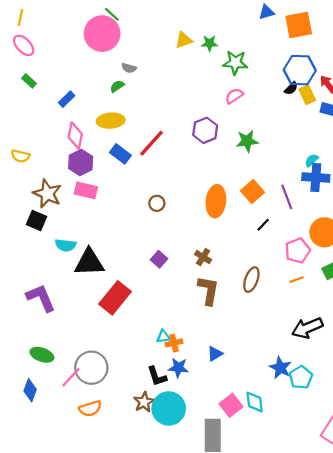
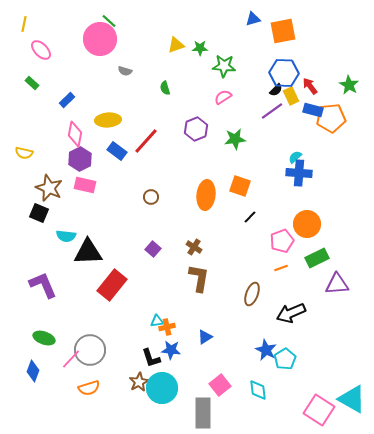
pink ellipse: (24, 45) -> (41, 50), moved
green semicircle: (117, 86) -> (165, 88), moved, turned -72
orange square: (252, 192) -> (240, 186), turned -30
purple line: (287, 197) -> (272, 111), moved, turned 75
brown ellipse: (251, 280) -> (252, 294), moved
cyan diamond: (255, 402) -> (258, 390), moved

